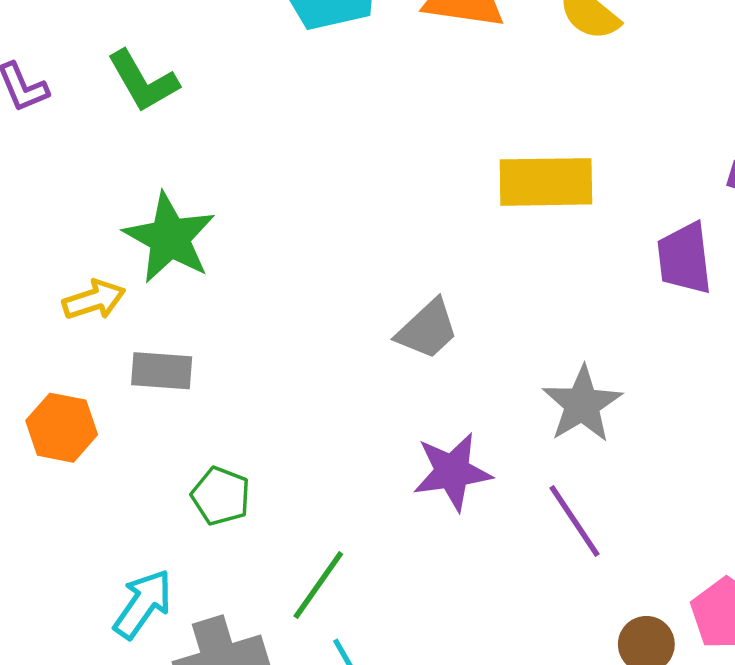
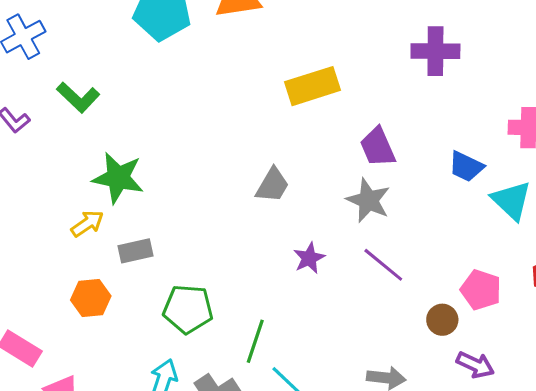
purple trapezoid: (684, 258) -> (378, 147), moved
purple star: (452, 472) -> (309, 258), size x0.7
green pentagon: (221, 496) -> (188, 309), size x1.5

